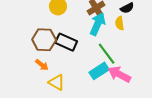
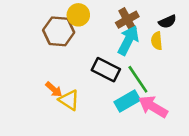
brown hexagon: (44, 40) -> (59, 31), moved
black rectangle: (66, 42) -> (106, 70), moved
yellow triangle: (57, 82) -> (69, 100), moved

